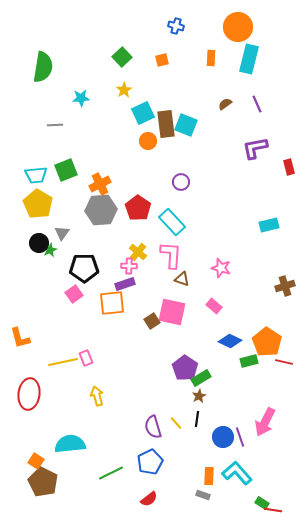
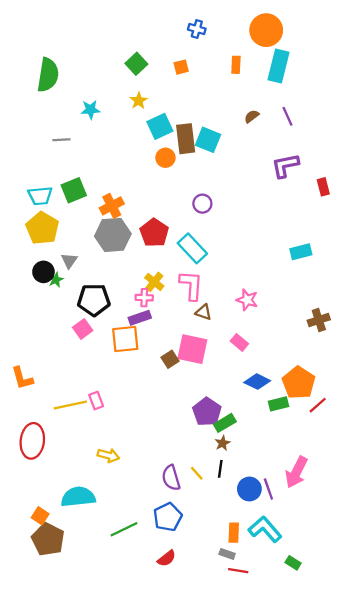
red line: (284, 362) -> (318, 405), turned -54
yellow arrow: (97, 396) -> (108, 455), moved, turned 120
red line: (273, 510) -> (238, 571), moved

